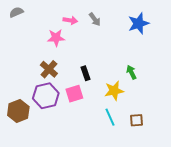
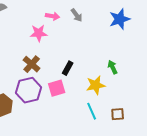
black rectangle: (86, 73) -> (68, 68), turned 48

